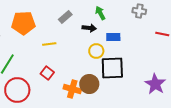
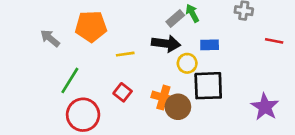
gray rectangle: (65, 17) -> (175, 18), moved
black arrow: (89, 28) -> (166, 44), moved, size x1.5
orange cross: (72, 89) -> (163, 98), moved

